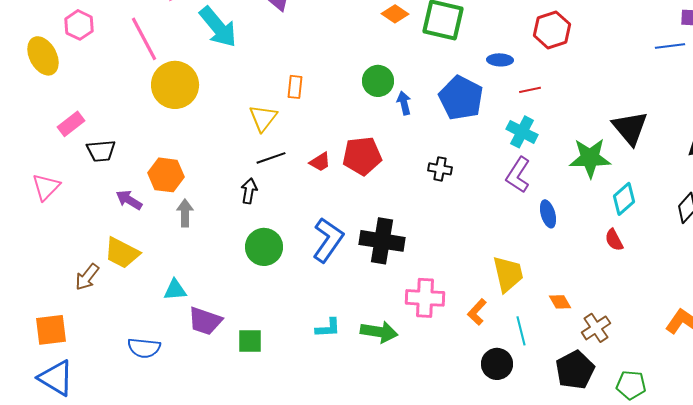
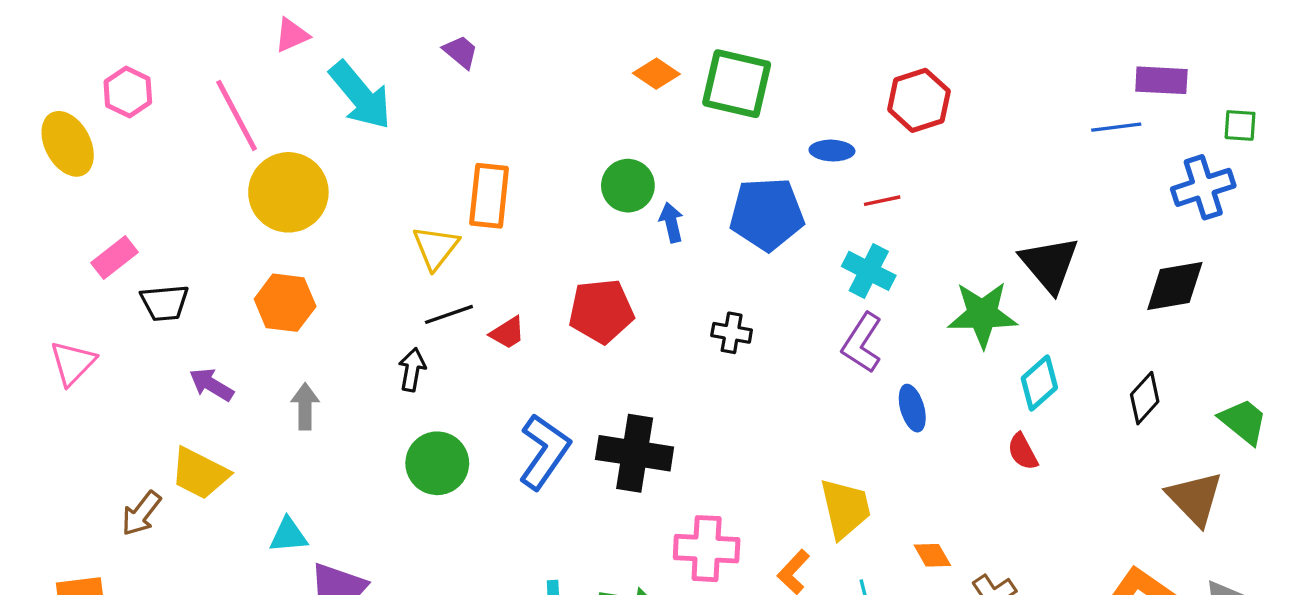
orange rectangle: (295, 87) -> (489, 196), size x1.6
blue pentagon: (461, 98) -> (767, 214), turned -30
red trapezoid: (320, 162) -> (507, 333), moved
orange hexagon: (166, 175) -> (285, 303), moved

